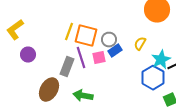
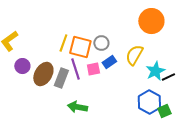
gray circle: (109, 40) -> (101, 43), moved
yellow semicircle: (140, 44) -> (134, 55), size x1.5
blue hexagon: (153, 78) -> (149, 102), moved
brown ellipse: (49, 90) -> (43, 74), moved

